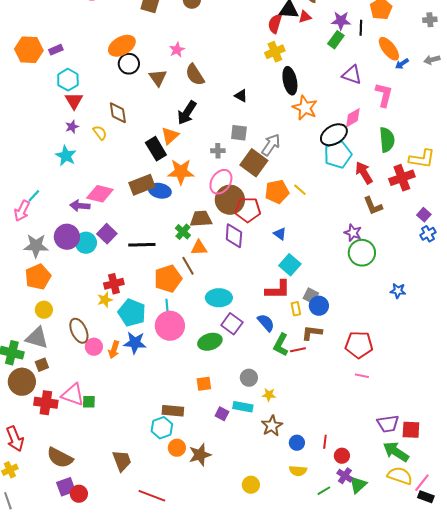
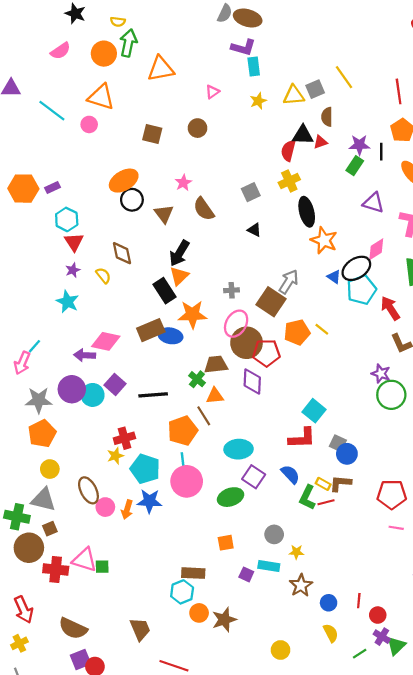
black arrow: (187, 113) -> (179, 253), moved
gray square: (239, 133) -> (251, 192), moved, turned -30
blue triangle: (280, 234) -> (334, 277), moved
yellow rectangle: (296, 309) -> (323, 484), moved, turned -48
yellow semicircle: (298, 471) -> (331, 633), turned -120

